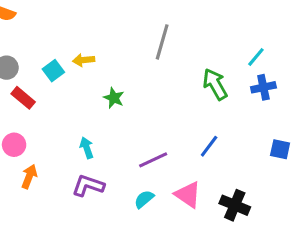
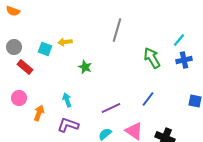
cyan square: (53, 71) -> (45, 49), turned -32
orange arrow: (29, 176) -> (39, 113), moved

